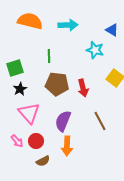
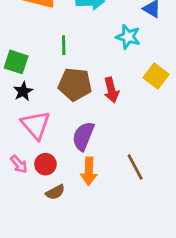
green square: (15, 68) -> (16, 62), turned 36
brown line: (100, 121) -> (135, 167), moved

